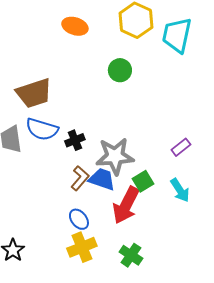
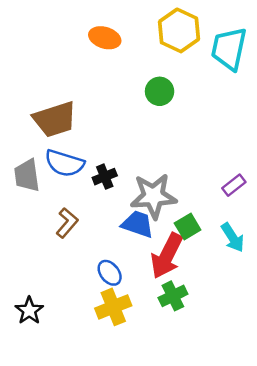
brown L-shape: (80, 178) -> (67, 223), moved
green cross: (131, 255) -> (173, 296), moved, turned 30

